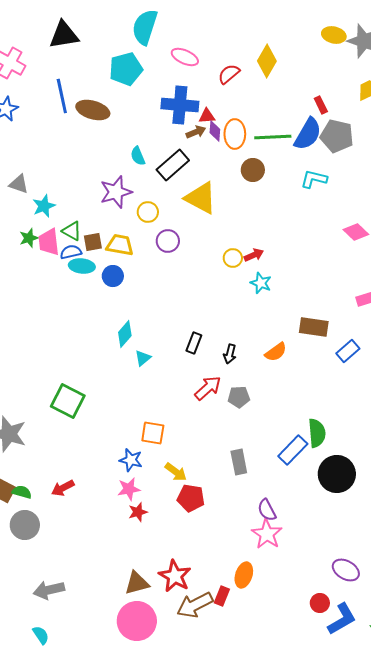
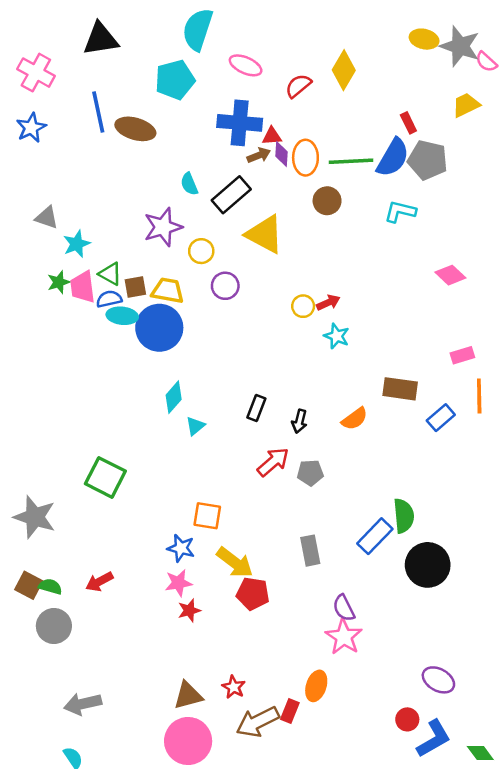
blue circle: (113, 276) -> (159, 328), size x1.8
yellow arrow: (176, 472) -> (235, 563), size x1.4
red star: (175, 576) -> (234, 687), size x0.6

